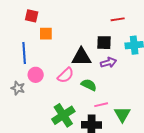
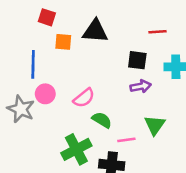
black triangle: (81, 57) -> (95, 31), moved
green semicircle: (89, 85) -> (102, 120), moved
gray star: (18, 88) -> (21, 109), size x1.5
green triangle: (122, 114) -> (155, 125), moved

